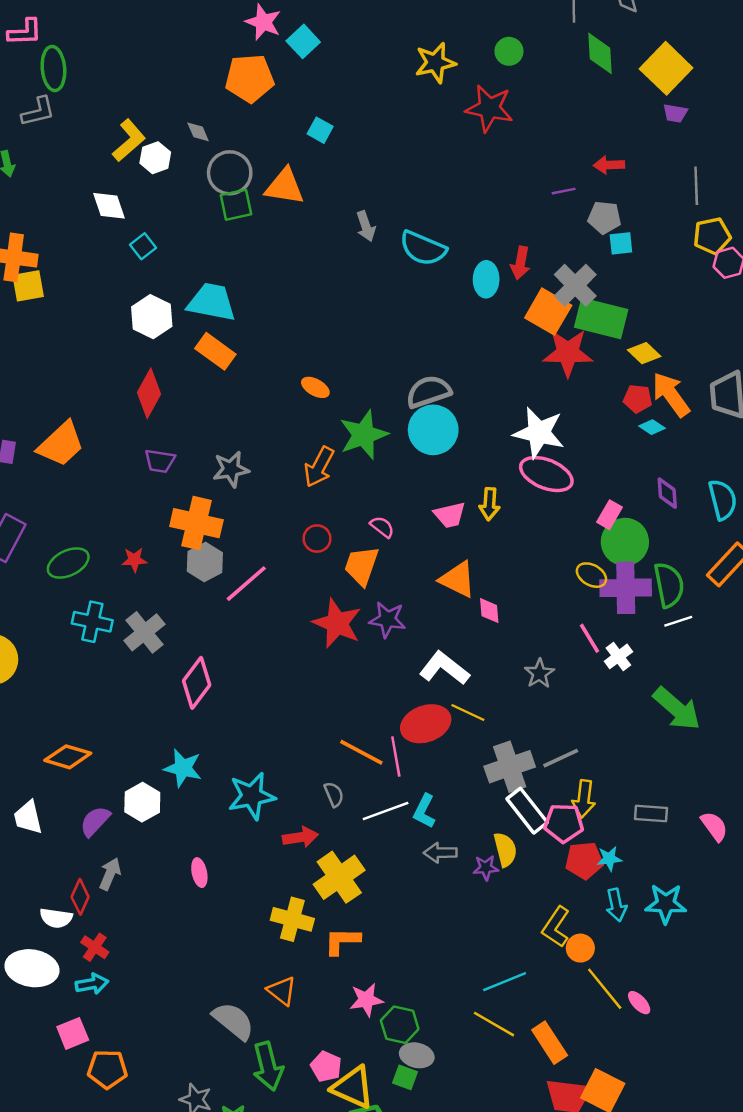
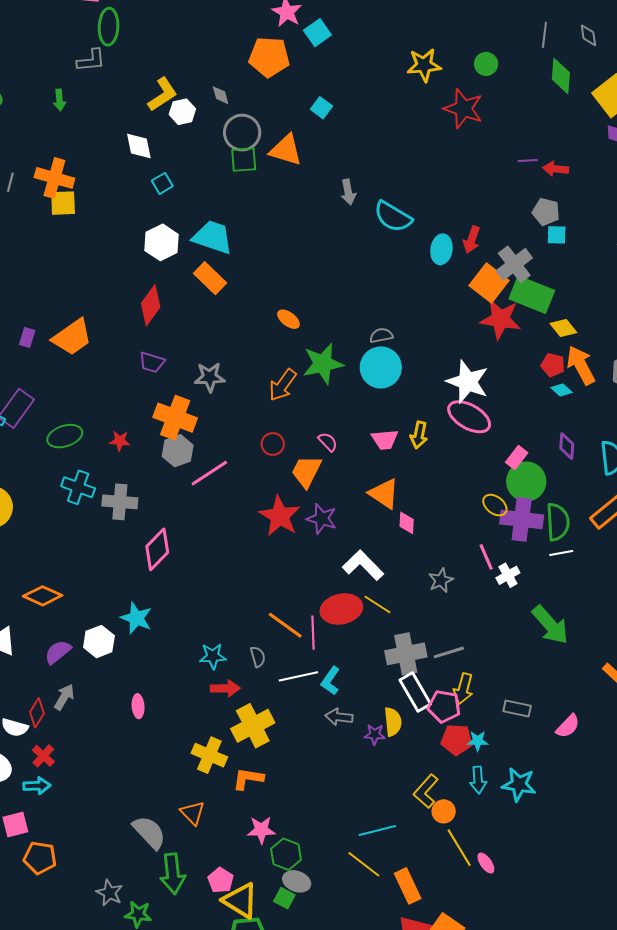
purple line: (564, 191) -> (528, 161), moved
gray semicircle: (428, 392) -> (381, 335), size x0.6
gray cross: (144, 632) -> (120, 502), turned 36
cyan star: (252, 796) -> (213, 656), moved, size x0.7
pink semicircle: (714, 826) -> (568, 726), turned 72

